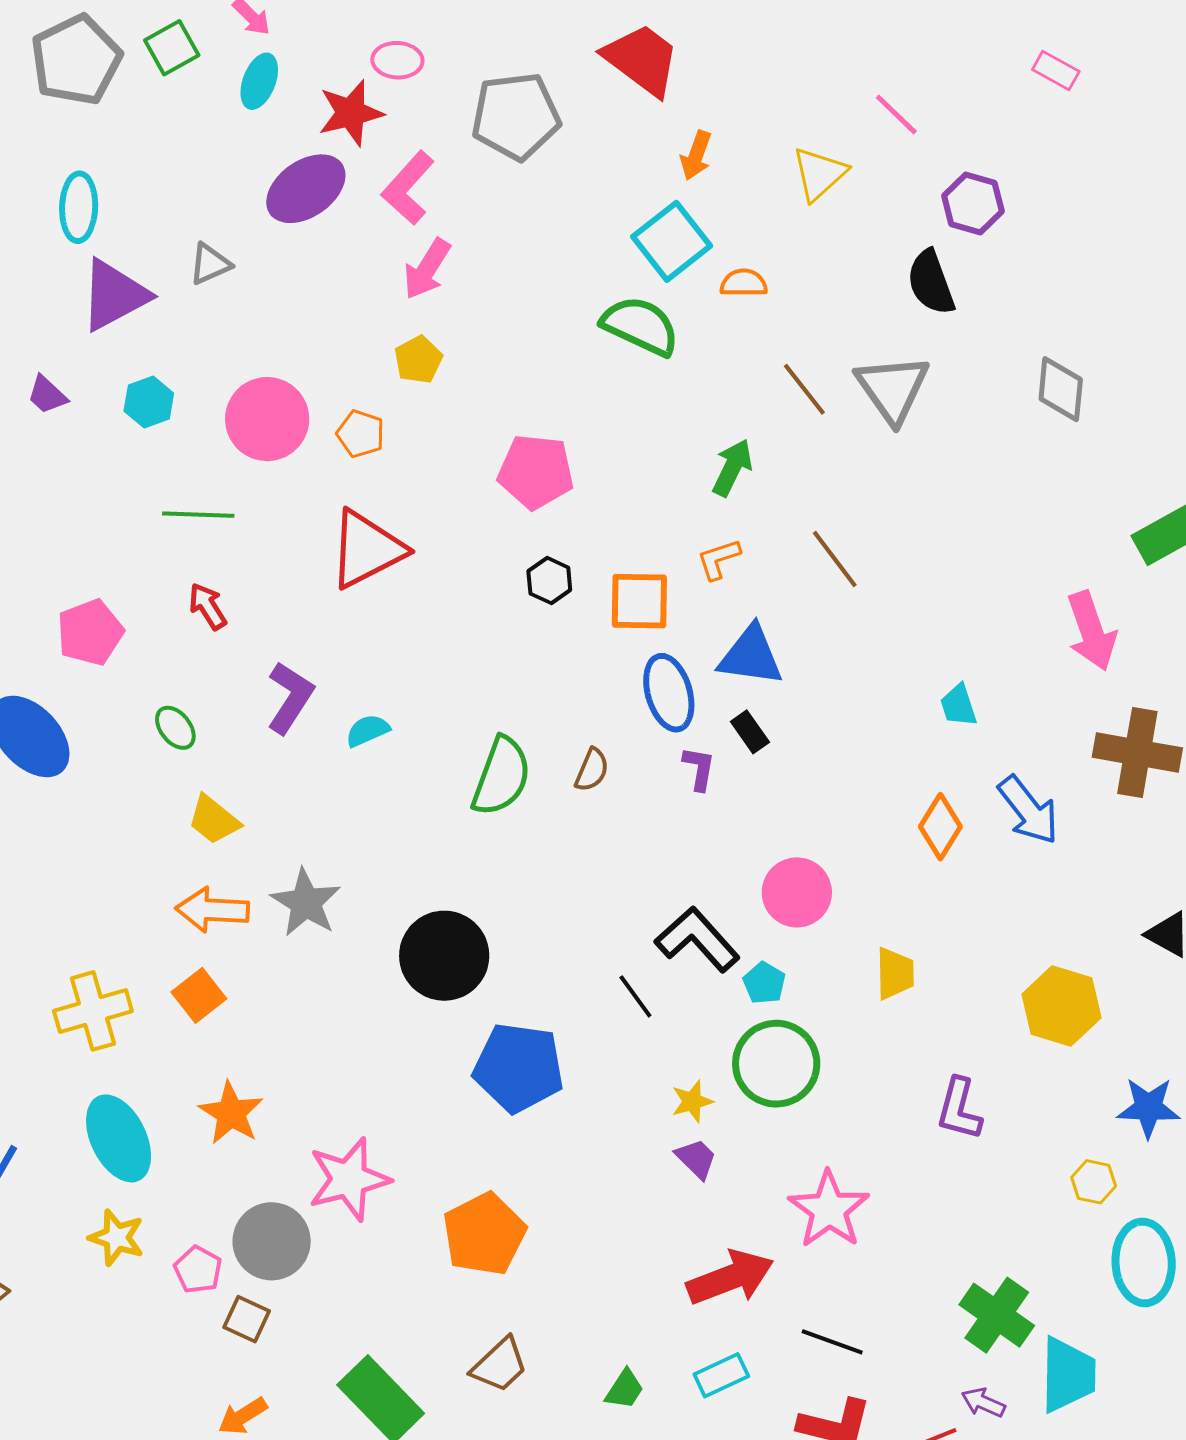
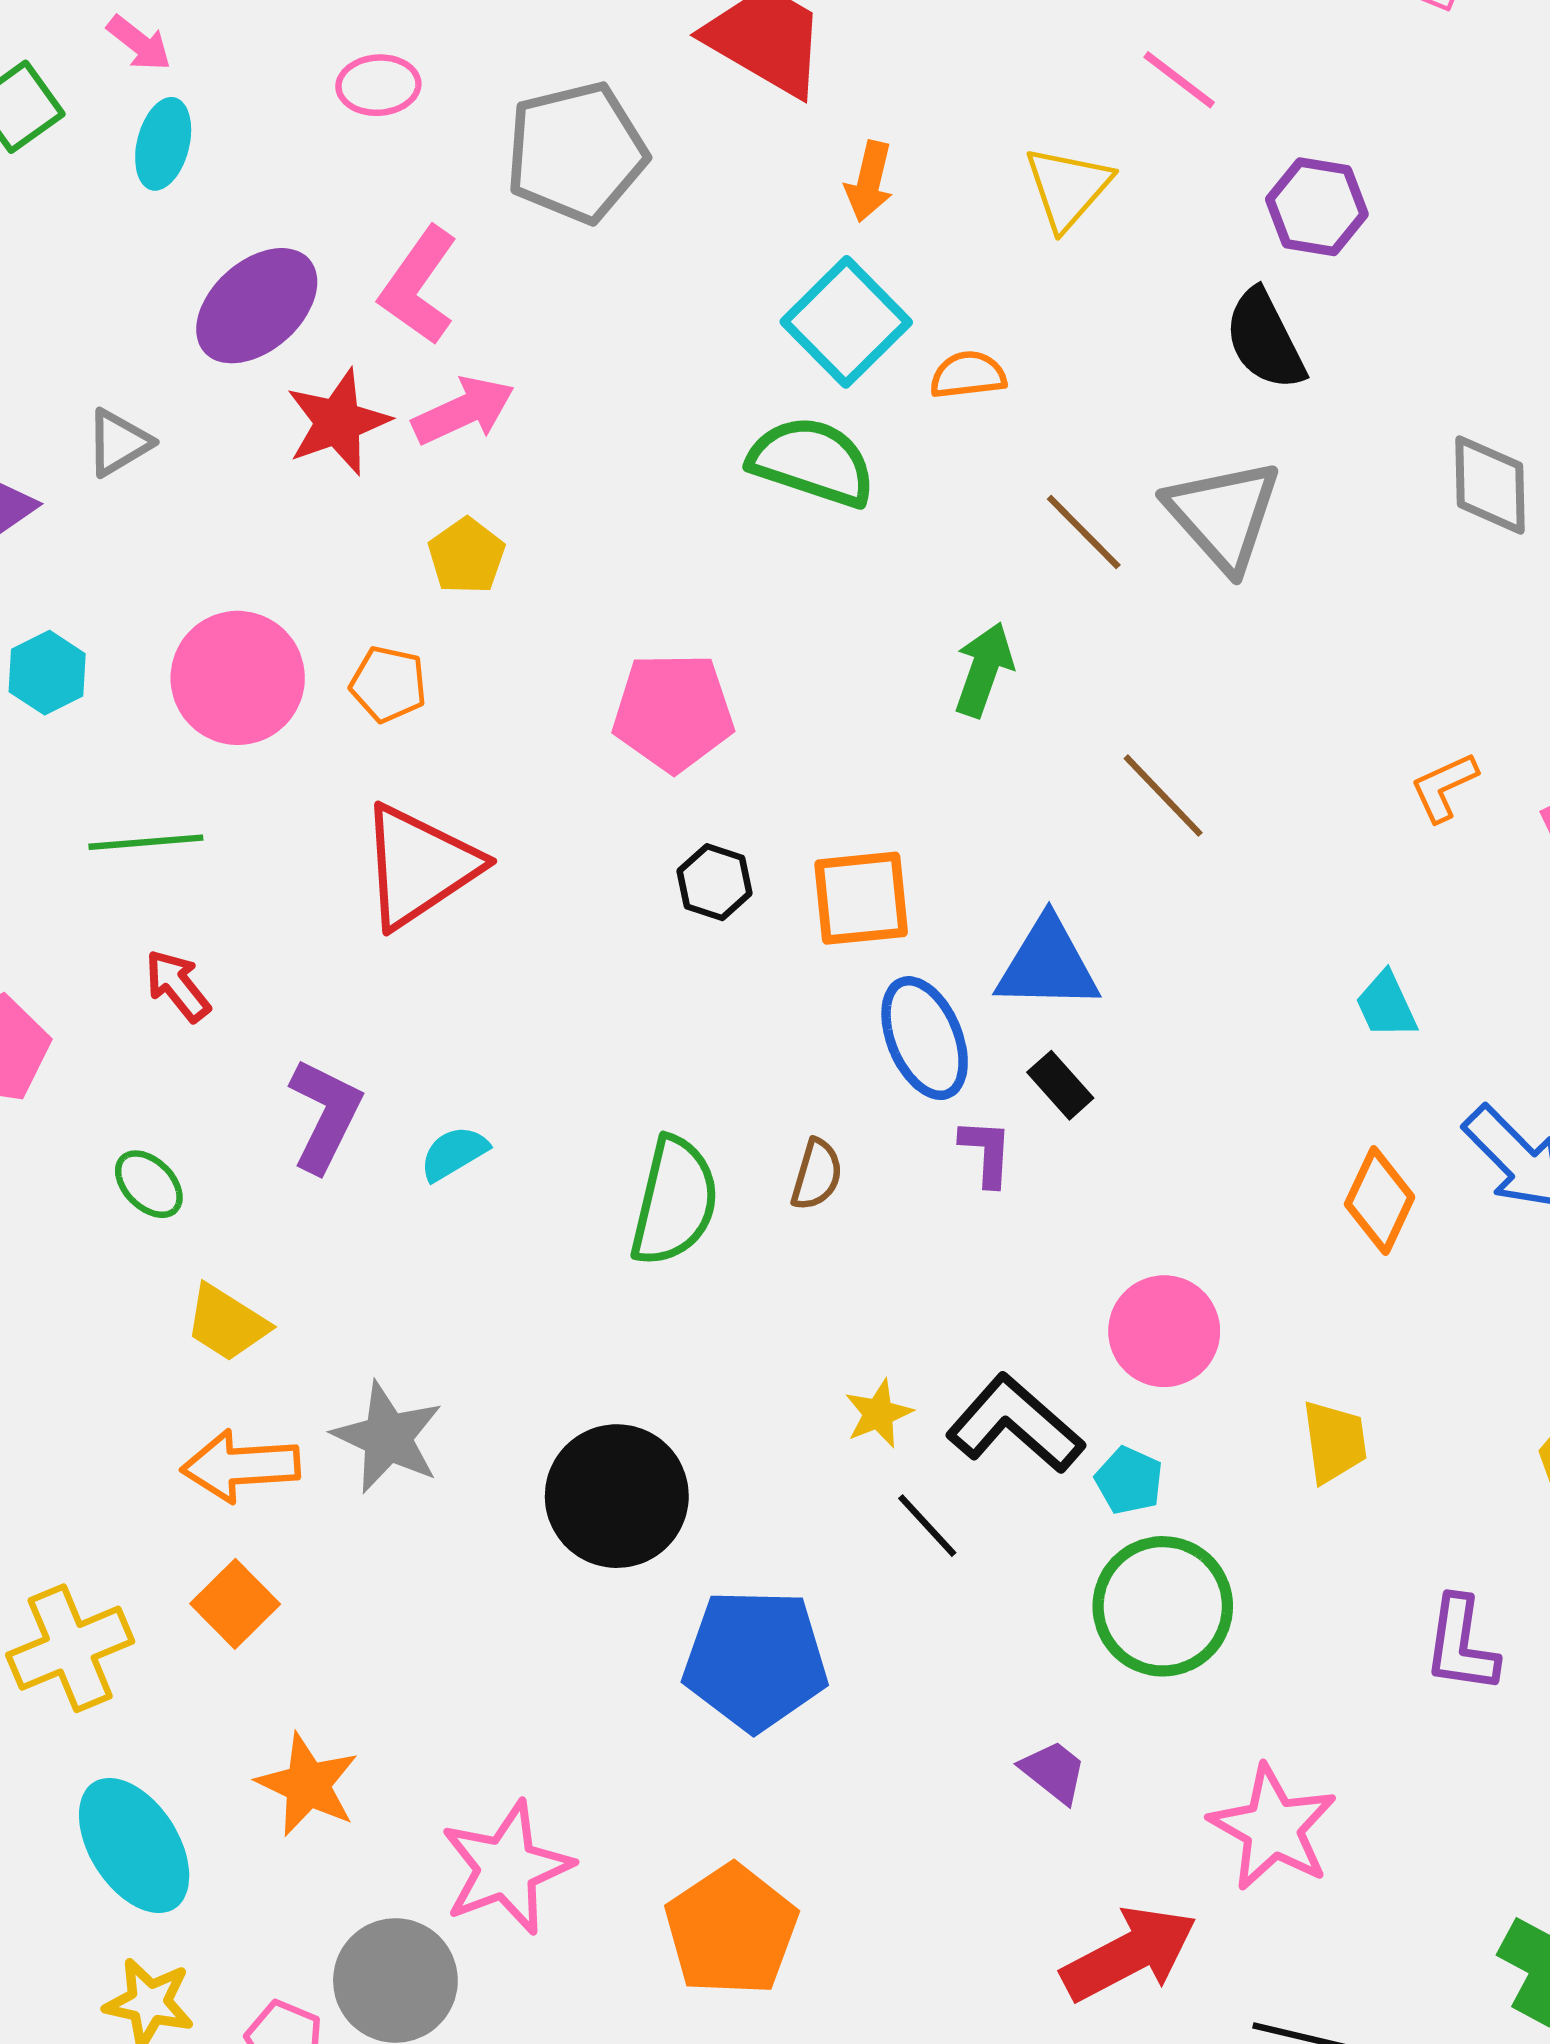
red star: (351, 113) -> (338, 422), moved
pink arrow: (427, 269) -> (463, 411), turned -140
orange L-shape: (719, 559) -> (1444, 787), moved
yellow star: (692, 1101) -> (878, 1414), moved

